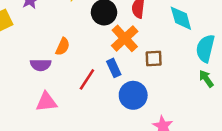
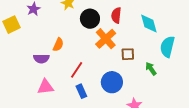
blue rectangle: (114, 68) -> (81, 91), moved
green arrow: (206, 79) -> (151, 69), moved

